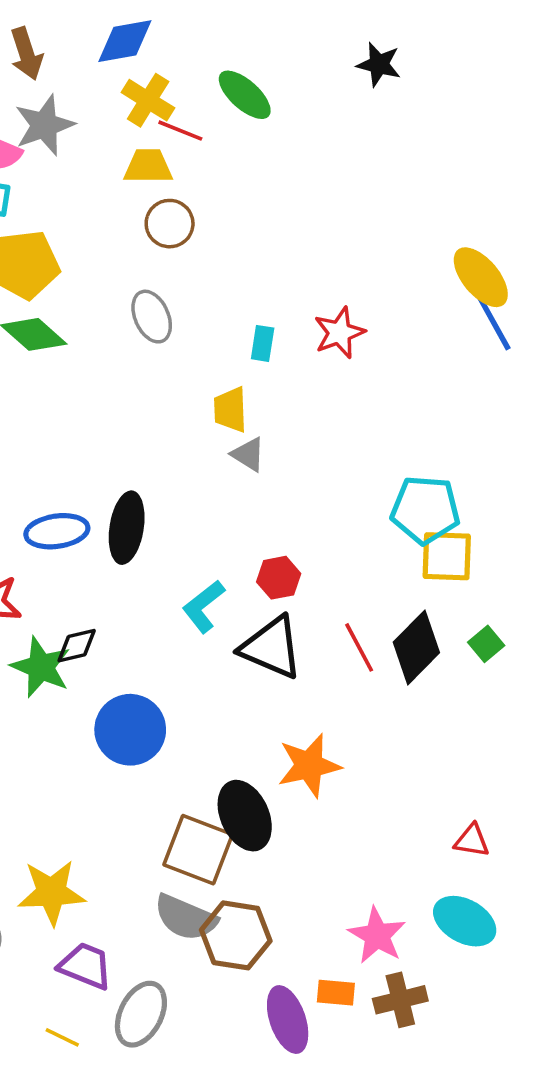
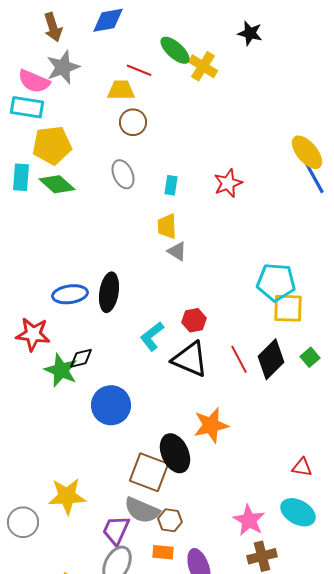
yellow cross: (148, 100) -> (203, 66), moved
cyan rectangle: (263, 343) -> (171, 185), moved
brown hexagon: (236, 935) -> (170, 520), size x0.6
purple trapezoid: (85, 966) -> (116, 530), moved, turned -88
orange rectangle: (336, 993) -> (163, 552), moved

